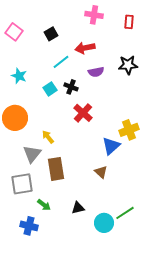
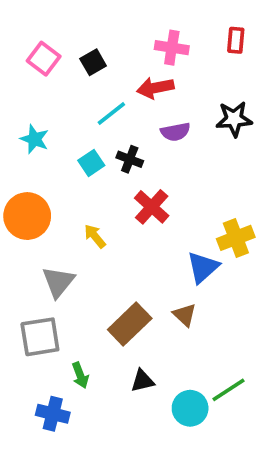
pink cross: (94, 15) -> (172, 48), moved
pink square: (14, 32) -> (44, 59), moved
yellow arrow: (48, 137) -> (95, 236), moved
brown rectangle: (56, 169) -> (130, 324), moved, turned 55
green arrow: (44, 205) -> (80, 375), turned 32

